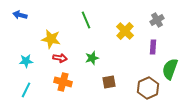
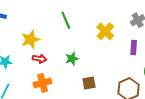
yellow star: (51, 39) -> (30, 39), turned -30
orange cross: (63, 82) -> (43, 83), turned -30

